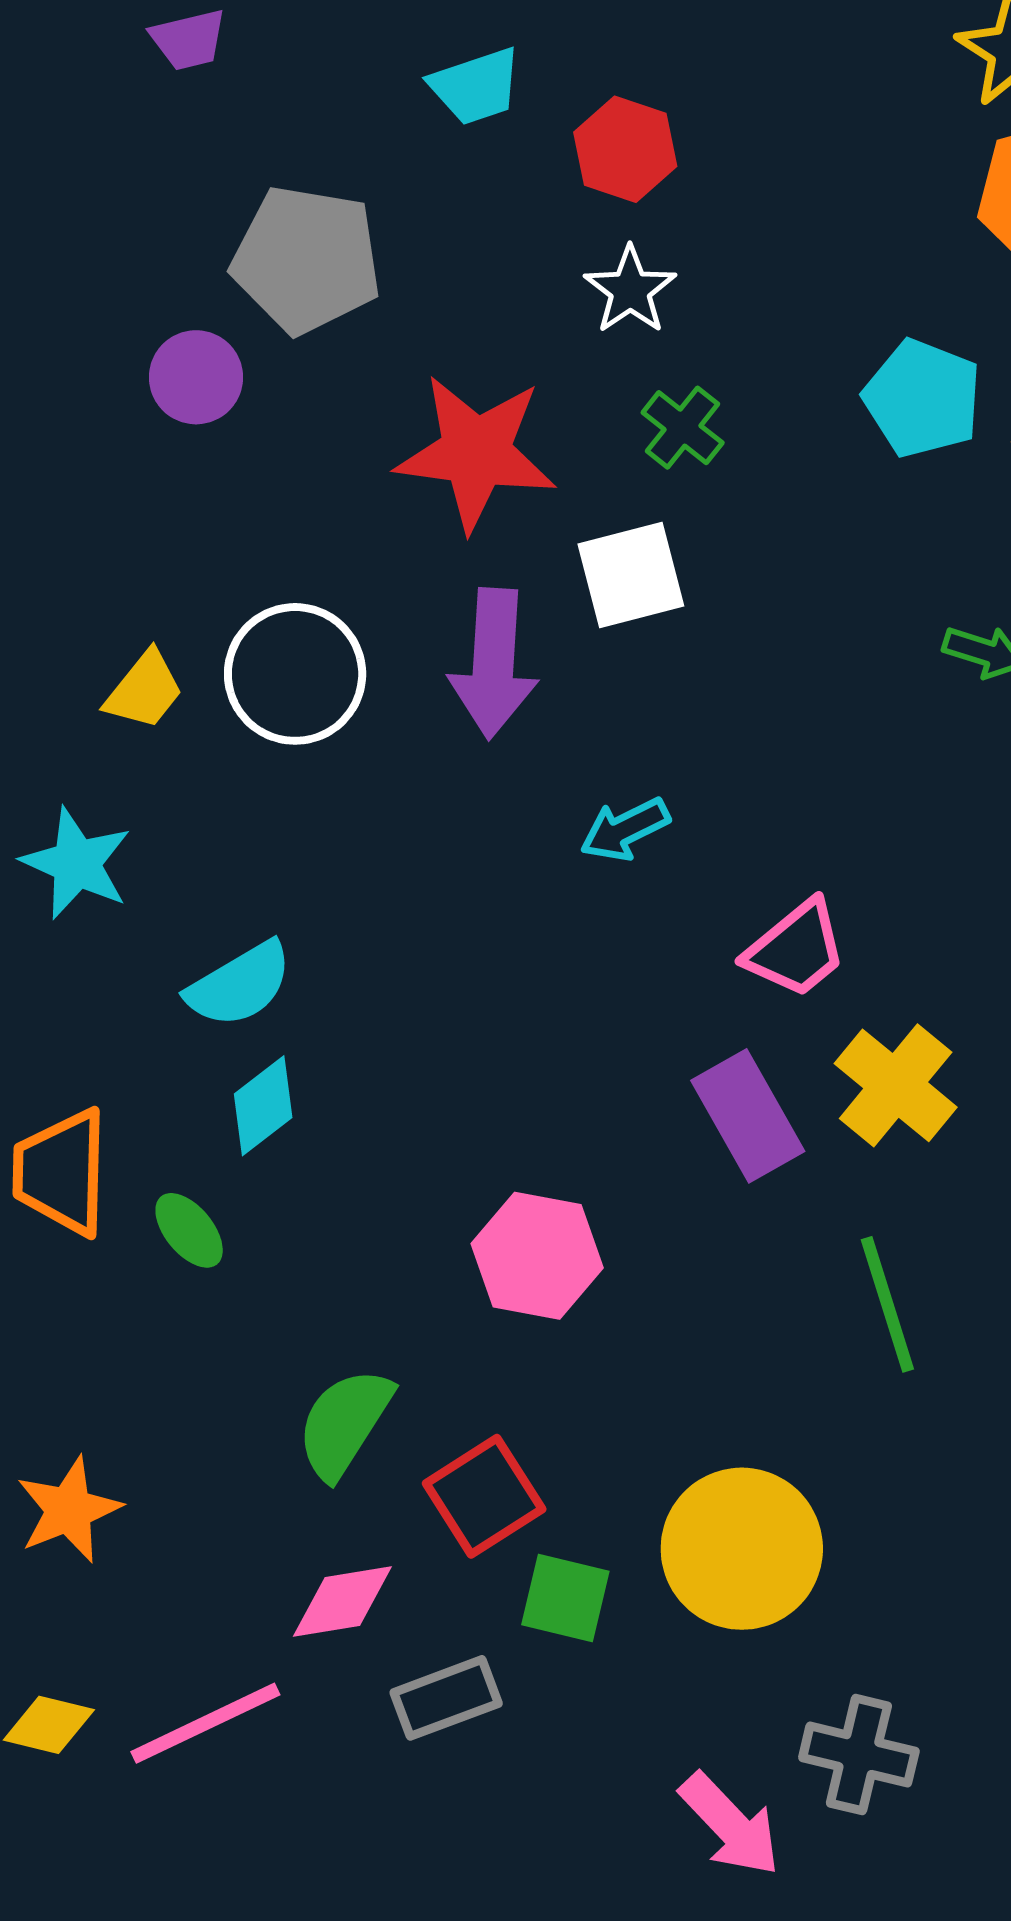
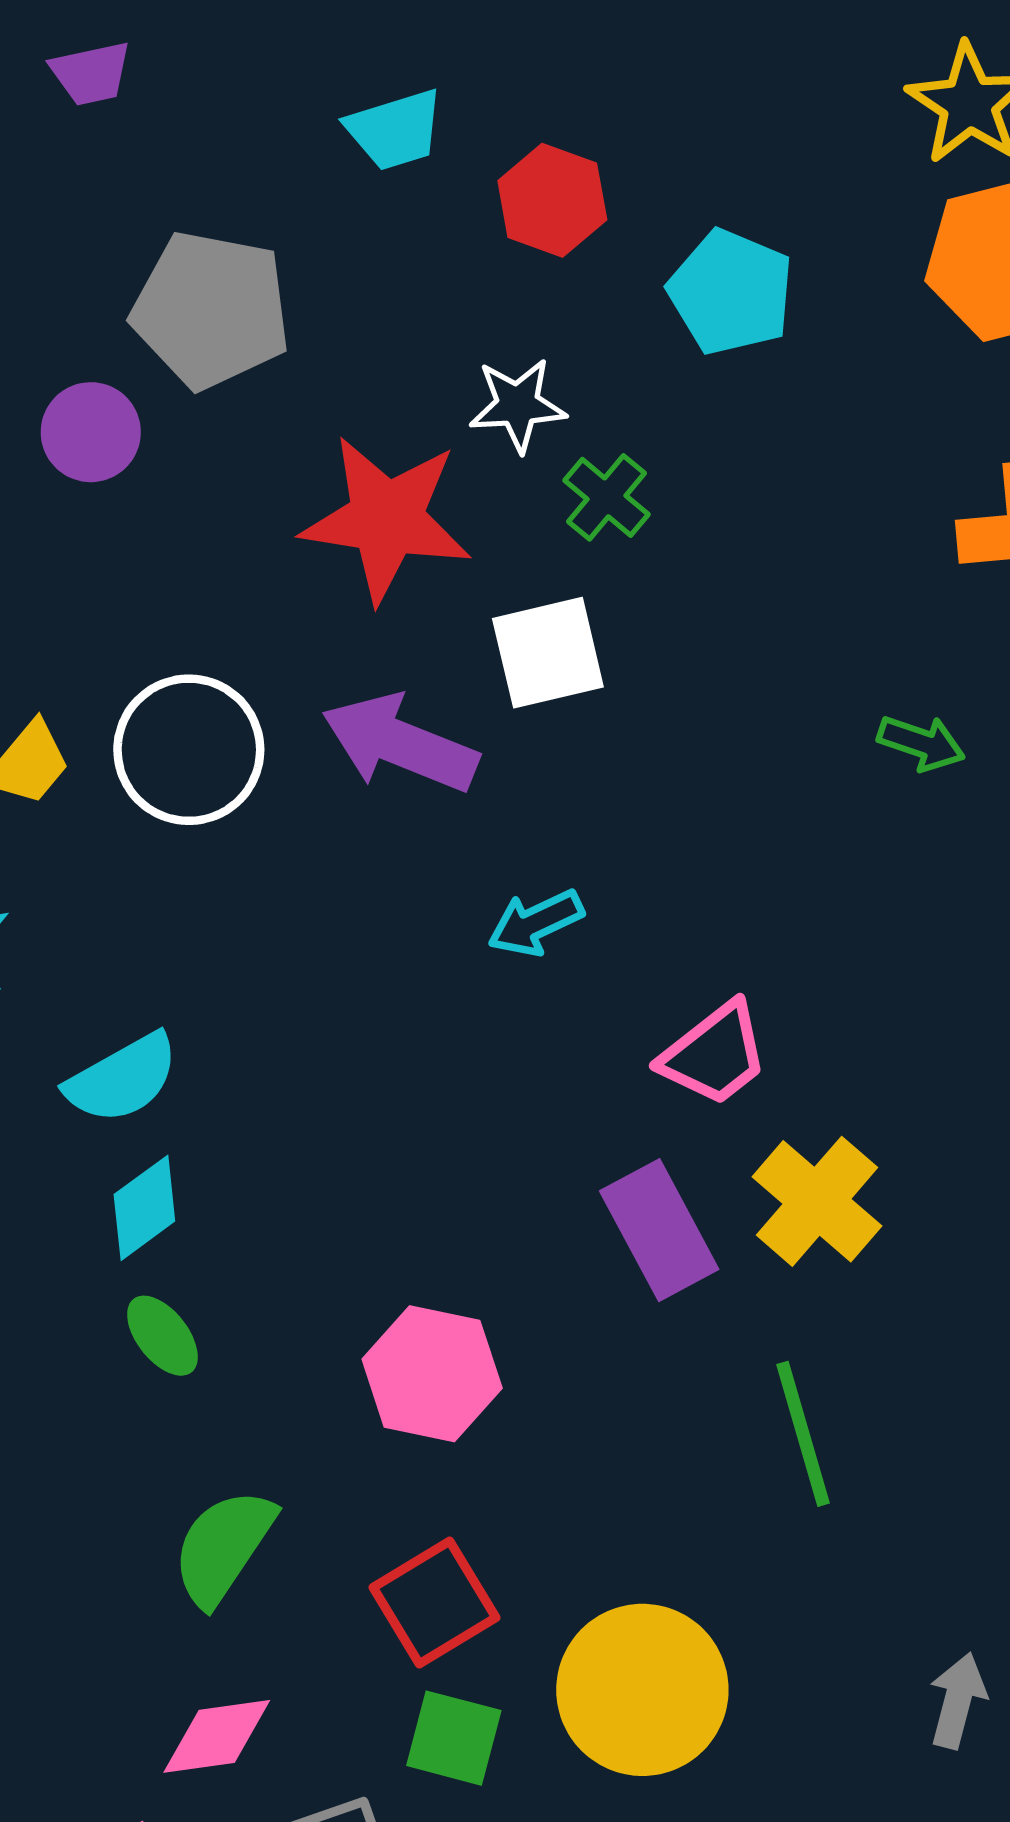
white star: (630, 290) -> (518, 405), moved, turned 30
cyan pentagon: (923, 398) -> (731, 292), moved
purple arrow: (493, 663) -> (400, 743), turned 107
green ellipse: (189, 1230) -> (162, 1336), moved
red square: (484, 1496) -> (434, 1603), moved

